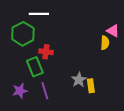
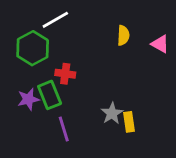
white line: (39, 14) -> (55, 20), turned -30
yellow semicircle: (105, 43) -> (123, 35), moved
purple star: (20, 91) -> (28, 99), moved

